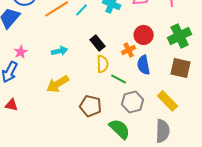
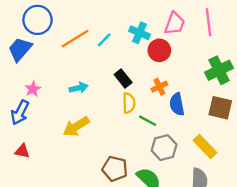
red circle: (144, 35) -> (159, 50), moved
brown pentagon: (91, 106) -> (115, 169), moved

